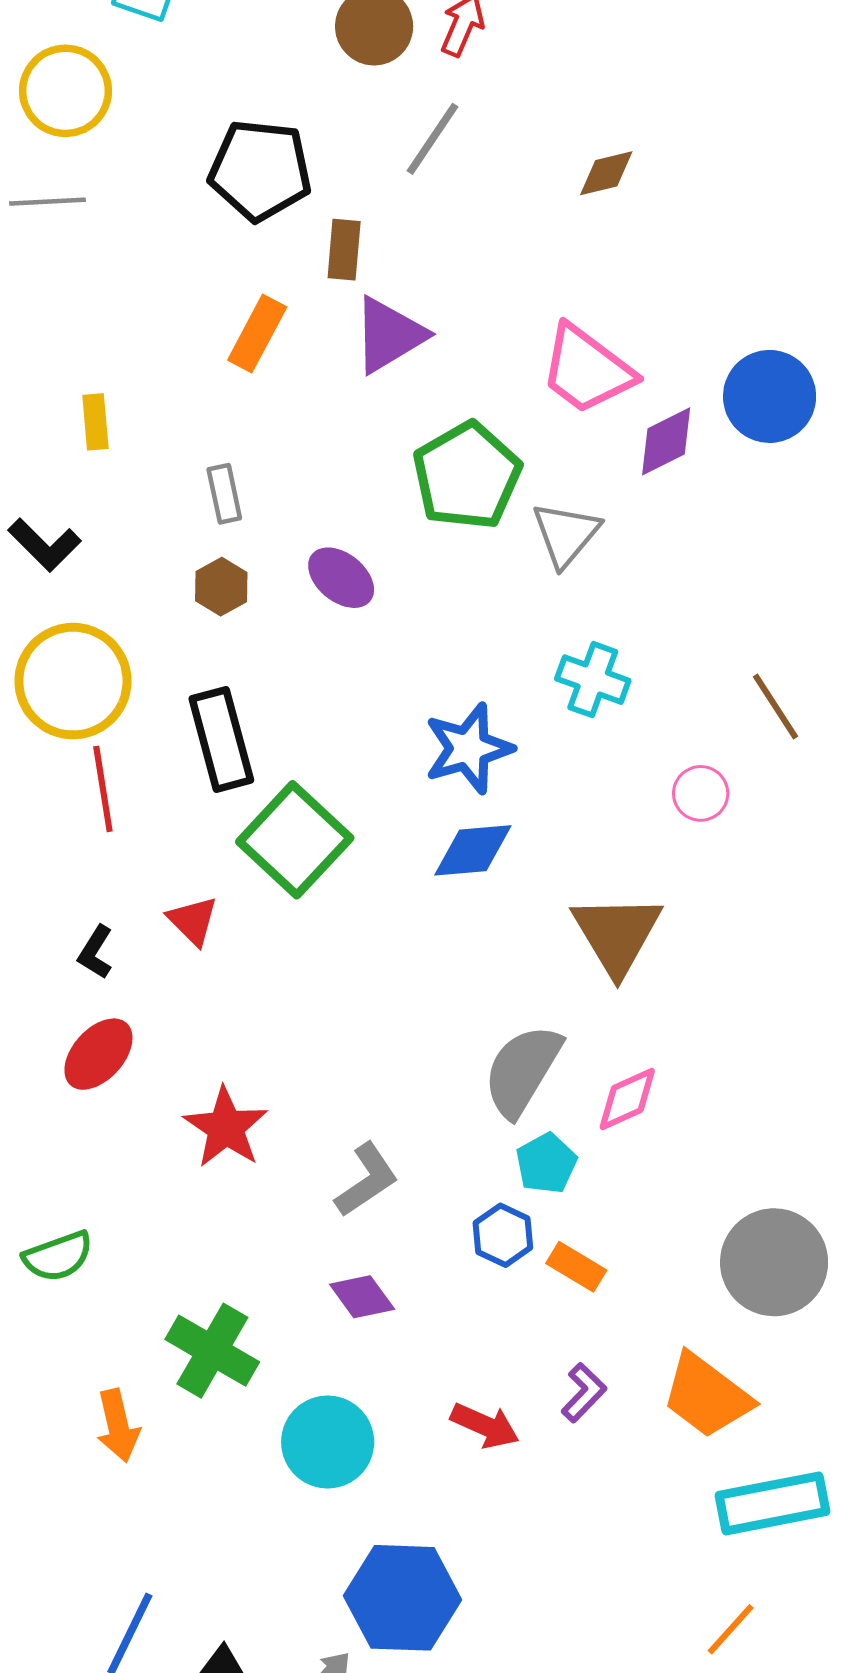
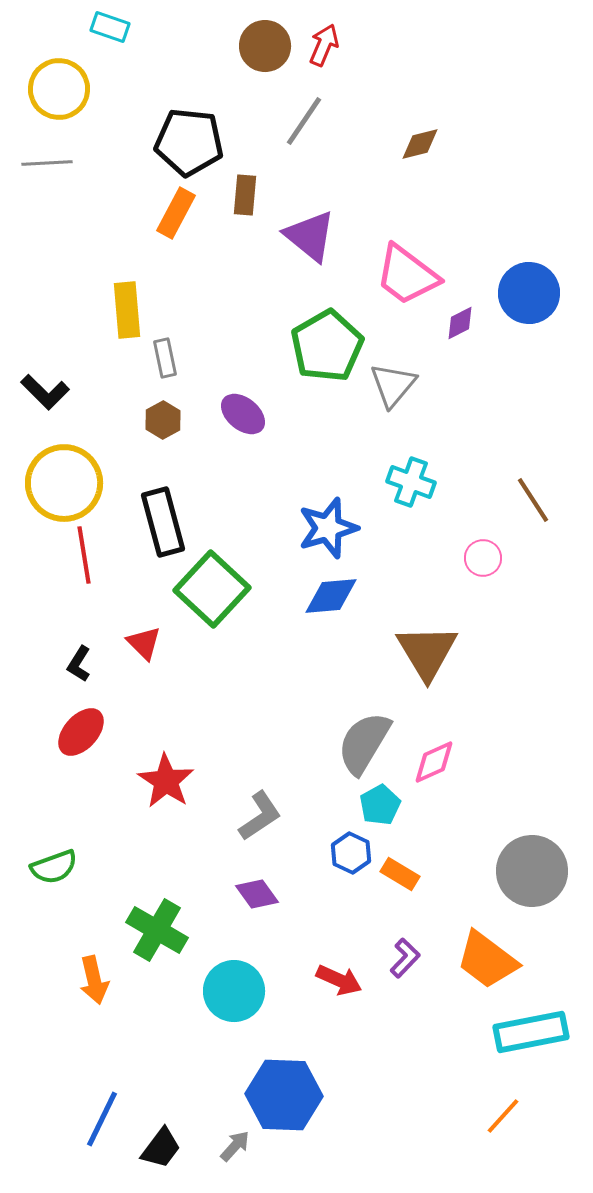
orange rectangle: (257, 334) -> (176, 213), moved
purple triangle: (389, 335) -> (310, 236), moved, turned -50
yellow rectangle: (95, 422) -> (127, 310), moved, size x1.5
purple diamond: (666, 441) -> (460, 323), size x0.7

